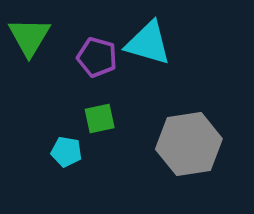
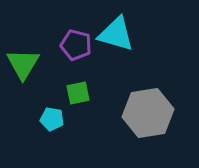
green triangle: (29, 37) -> (23, 64), moved

